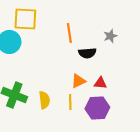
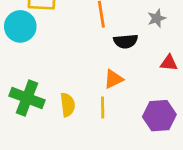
red triangle: (100, 83) -> (169, 63), moved
purple hexagon: (97, 108) -> (159, 116), moved

